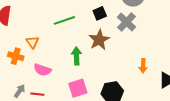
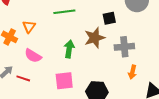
black square: (100, 13) -> (109, 18), moved
gray cross: (127, 22) -> (124, 47), moved, turned 30

